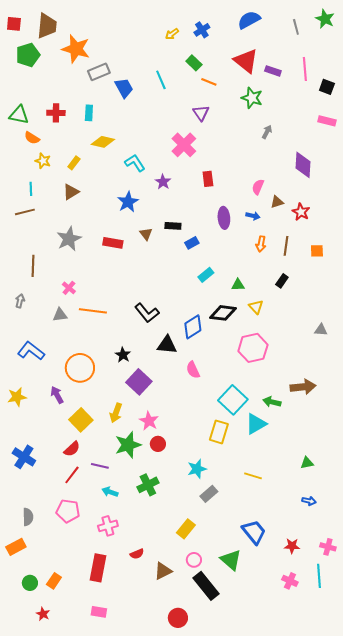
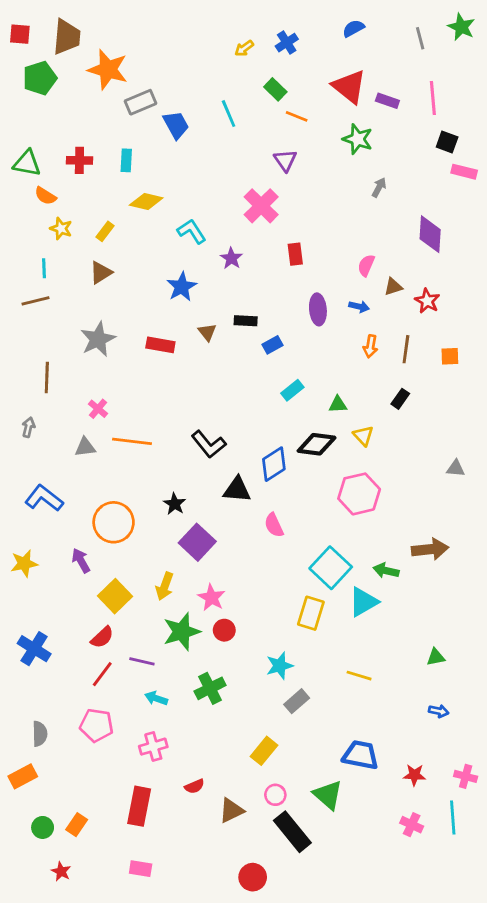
blue semicircle: (249, 20) -> (353, 28), size x0.7
black square: (327, 87) -> (447, 142), moved
blue trapezoid: (254, 532) -> (361, 755), turned -40

